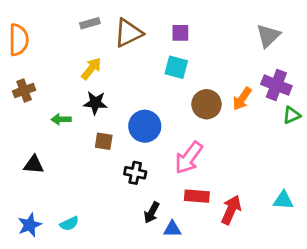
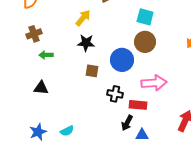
brown circle: (206, 104) -> (145, 42), moved
green arrow: (61, 119) -> (46, 55), moved
pink arrow: (189, 158) -> (154, 83), turned -130
red rectangle: (197, 196) -> (138, 105), moved

